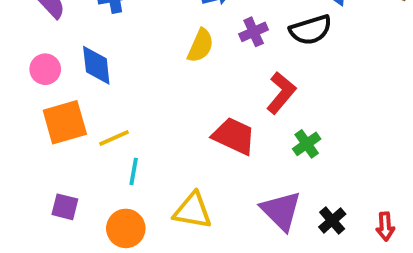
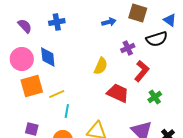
purple cross: (254, 32) -> (128, 48), moved
yellow semicircle: (200, 46) -> (101, 66), moved
pink circle: (45, 69) -> (22, 59), size x1.5

